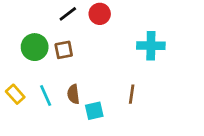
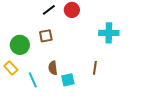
green circle: (35, 47) -> (20, 45), moved
cyan line: (46, 96) -> (33, 80), moved

